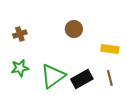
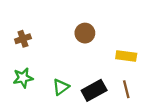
green triangle: (53, 76) -> (61, 87), size x0.6

